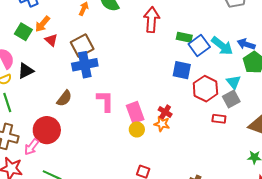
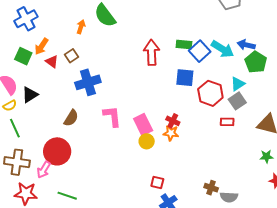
red arrow: (152, 20) -> (152, 52), moved
brown square: (82, 46) -> (71, 56), moved, size x0.6
cyan triangle: (234, 82) -> (238, 84), turned 42

